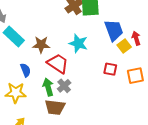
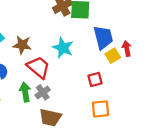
red square: (110, 69) -> (95, 79), turned -32
orange square: (135, 76) -> (100, 109), moved
brown trapezoid: (55, 107) -> (50, 117), moved

